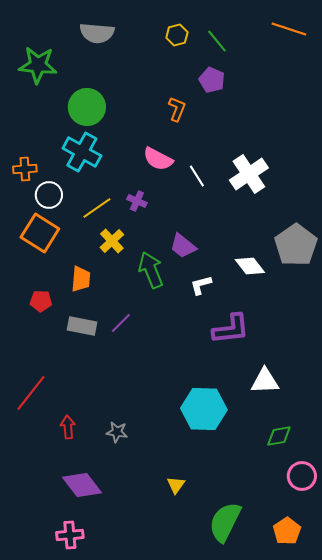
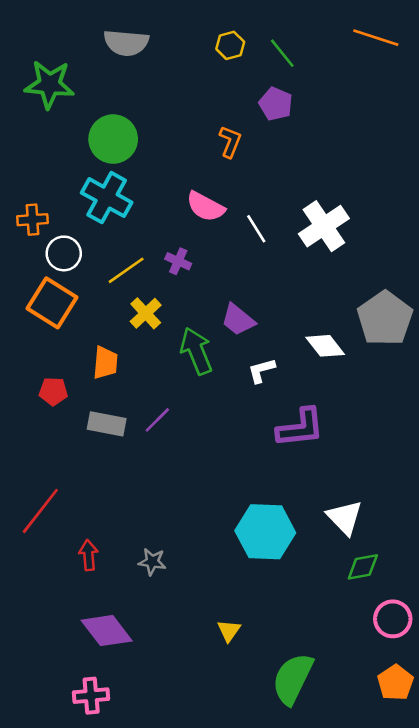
white triangle: (265, 381) -> (345, 517), moved, turned 48
orange pentagon: (287, 531) -> (395, 683), moved

